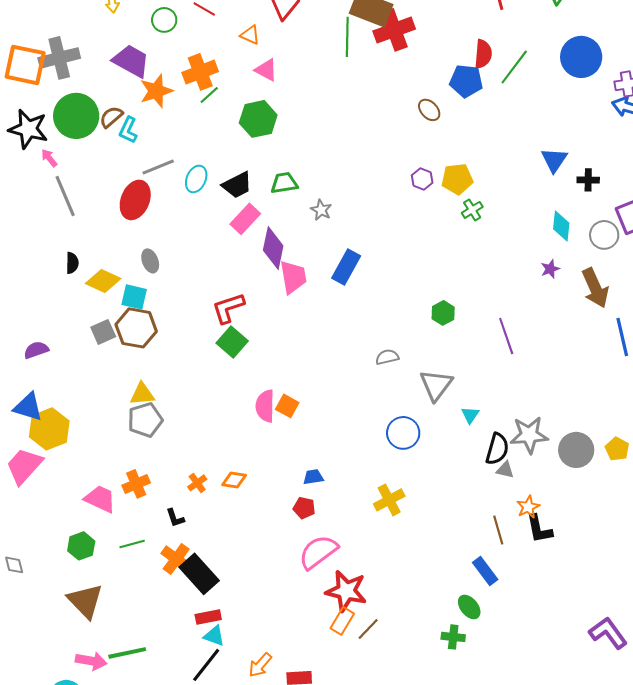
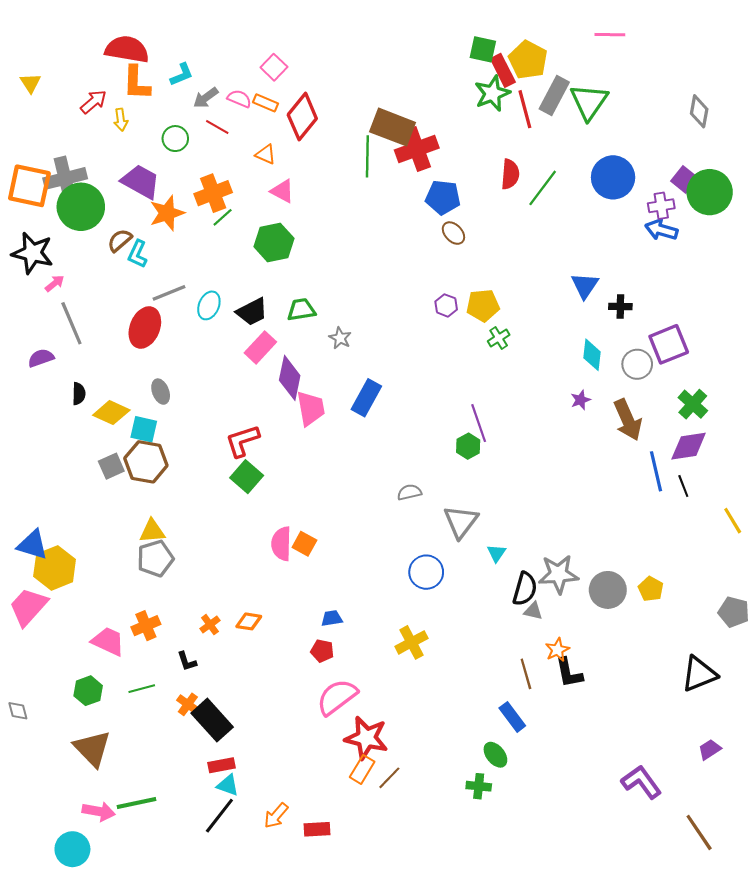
blue pentagon: (466, 81) -> (443, 197), moved
green circle: (76, 116) -> (81, 207), moved
pink arrow: (49, 158) -> (55, 283), turned 90
purple line: (506, 336) -> (479, 423), moved
purple semicircle: (36, 350) -> (41, 358), moved
orange cross: (176, 559) -> (188, 704), size x0.7

